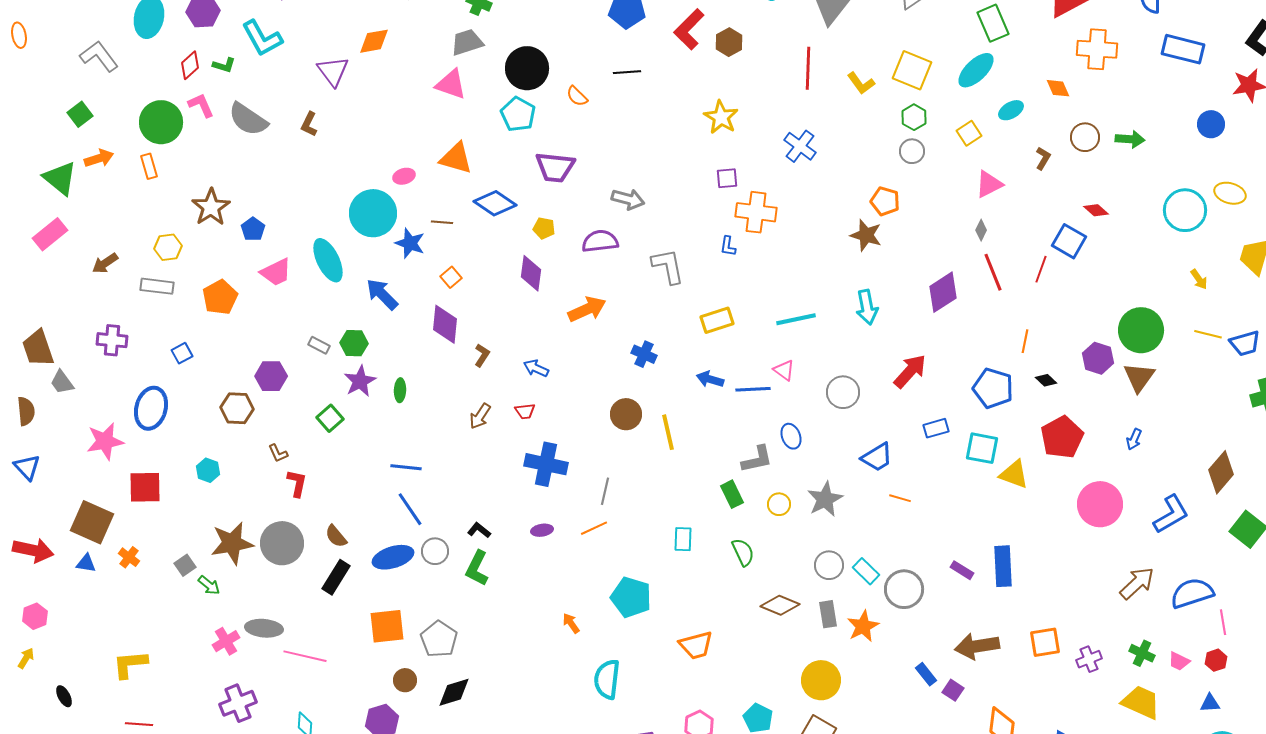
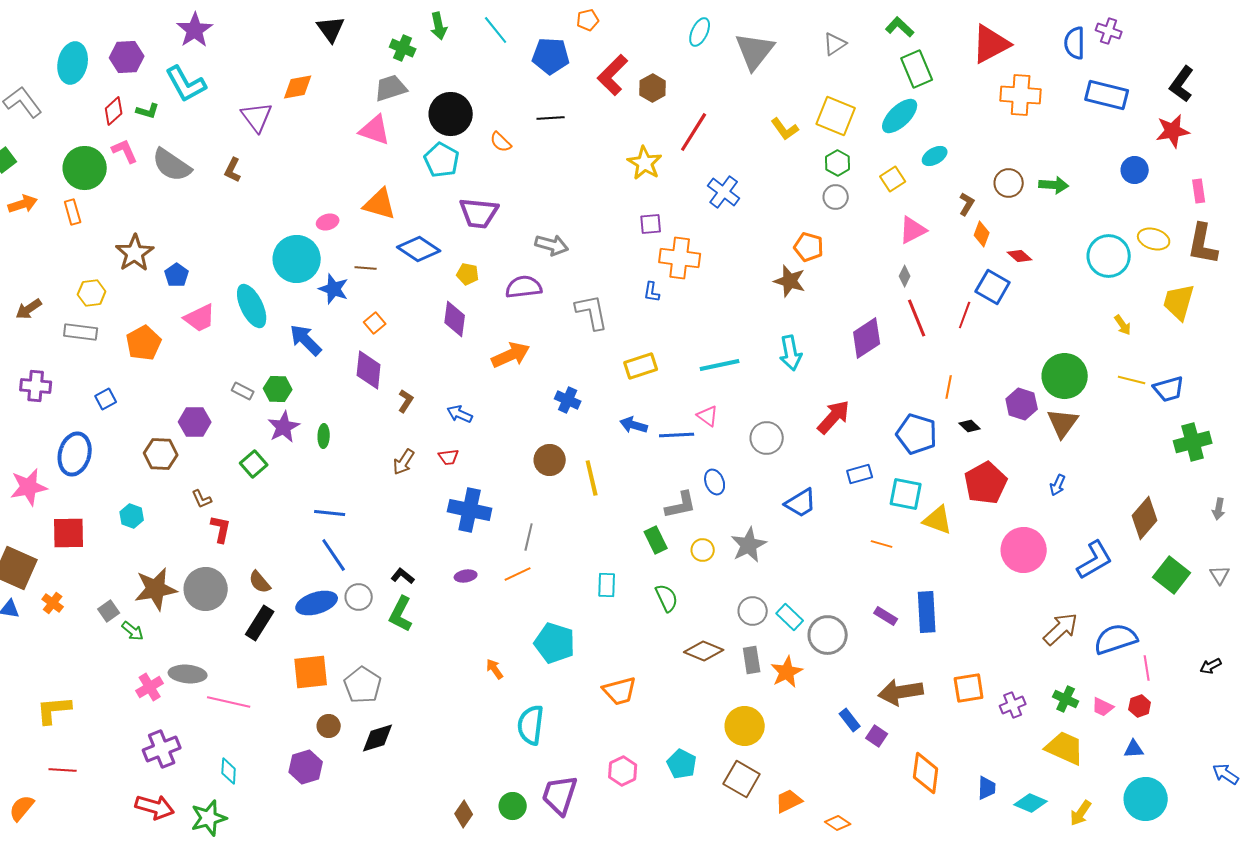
red line: (808, 68) -> (694, 132), moved, turned 30
orange diamond: (1058, 88) -> (982, 234), moved, turned 45
orange line: (900, 498) -> (882, 544), moved

